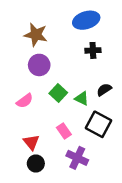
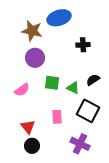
blue ellipse: (86, 20) -> (59, 18), moved
green square: (58, 93) -> (52, 83), turned -35
pink rectangle: (64, 131) -> (57, 117), turned 32
purple cross: (77, 158) -> (80, 144), moved

